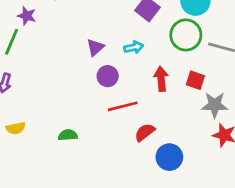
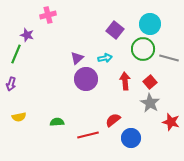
purple circle: (108, 76) -> (86, 79), size x1.5
red square: (195, 80) -> (150, 82), turned 32
gray star: (215, 105) -> (150, 103), moved, turned 30
red line: (123, 106) -> (88, 135), moved

